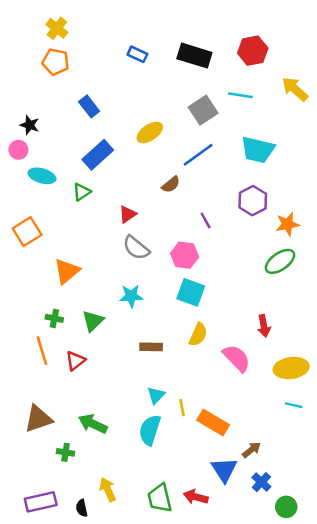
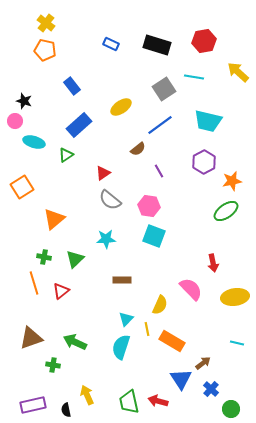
purple line: (206, 220) -> (159, 171), moved
yellow semicircle: (198, 335) -> (160, 305), moved
cyan line: (294, 405) -> (237, 343), moved

